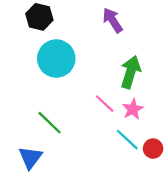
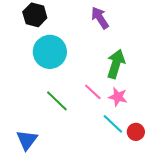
pink star: (133, 109) -> (118, 97), turned -30
green line: (50, 123) -> (57, 101), moved

